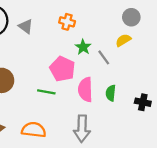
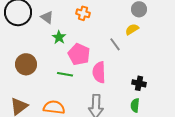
green star: (83, 47) -> (59, 37), moved
green semicircle: (111, 93) -> (135, 105), moved
black cross: (143, 102) -> (139, 83), moved

